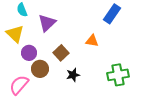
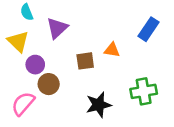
blue rectangle: (112, 14) -> (149, 29), moved
brown square: (61, 53) -> (85, 61), moved, turned 35
black star: (73, 75) -> (99, 105), moved, size x1.5

